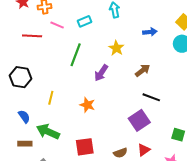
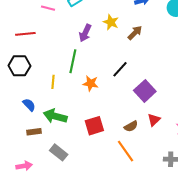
red line: (32, 36) -> (25, 34), moved
green line: (76, 55) -> (73, 61), moved
brown arrow: (143, 70) -> (135, 33), moved
purple arrow: (101, 73) -> (85, 33), moved
black line: (151, 97) -> (120, 69), moved, turned -60

